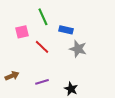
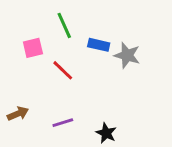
gray star: (78, 49) -> (127, 55), moved

